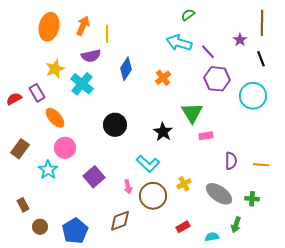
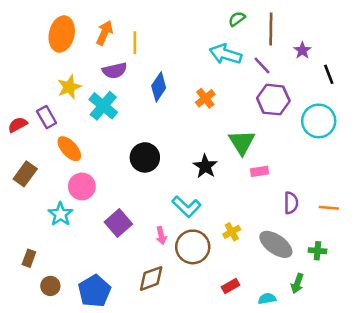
brown line: (262, 23) -> (271, 29), moved
brown rectangle: (20, 149) -> (25, 174), moved
brown rectangle: (23, 205) -> (29, 258), turned 48

